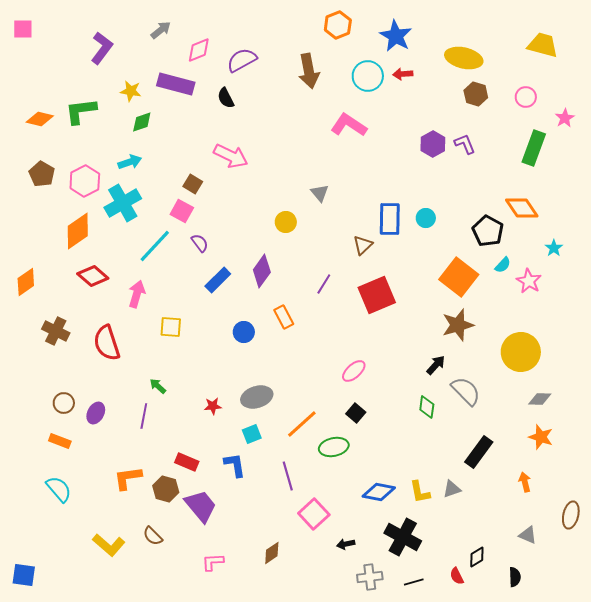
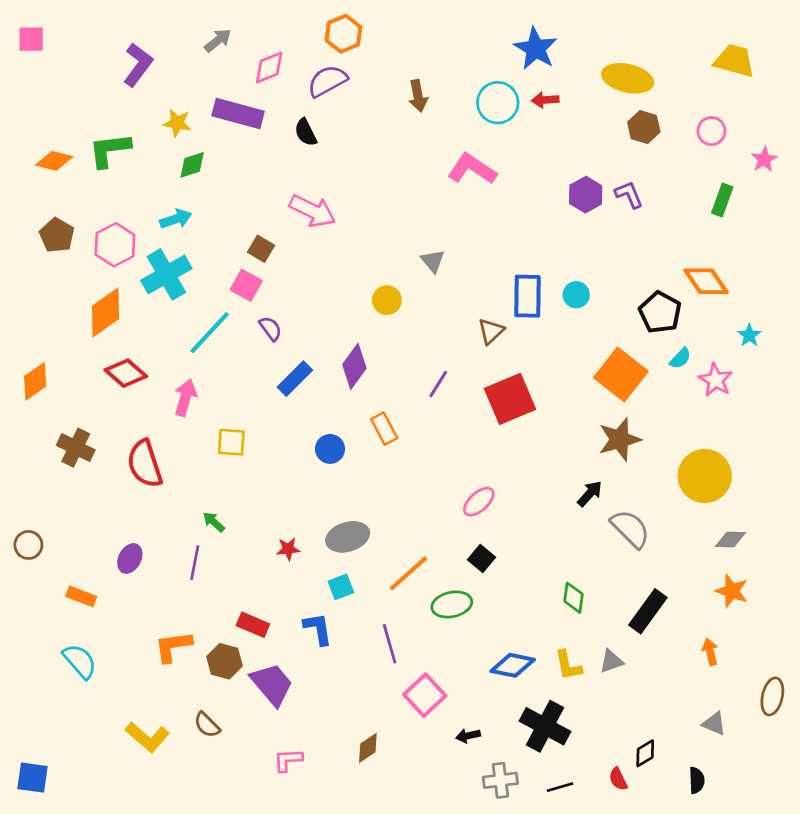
orange hexagon: (338, 25) -> (344, 34), moved
brown arrow: (309, 71) -> (418, 96), size x0.7
green rectangle: (534, 148) -> (722, 200), size x0.7
brown circle: (64, 403) -> (28, 545), moved
green diamond: (427, 407) -> (573, 598), moved

